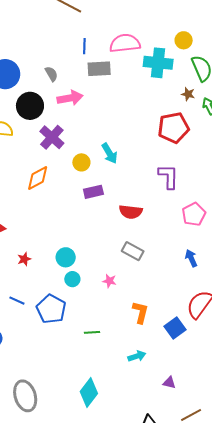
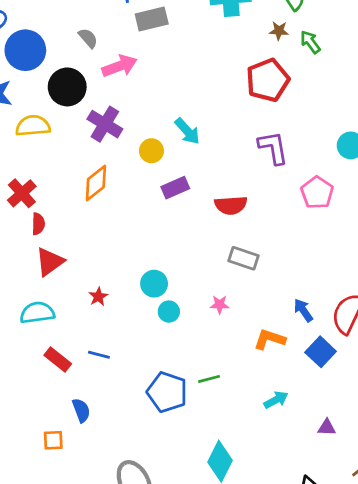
blue arrow: (191, 258) -> (303, 310), moved
blue pentagon: (51, 309) -> (167, 392), moved
orange L-shape: (140, 312) -> (270, 339), turned -75

